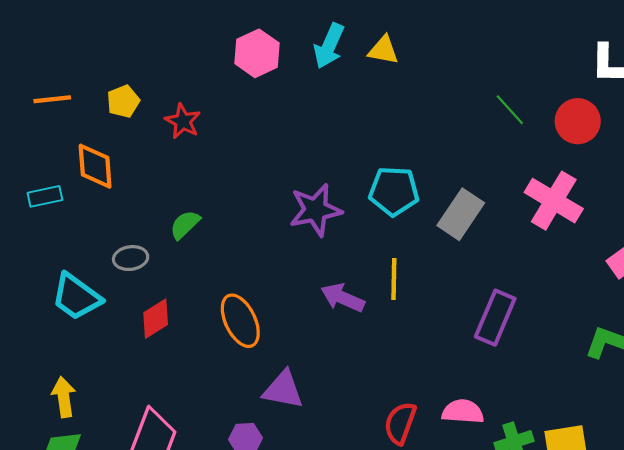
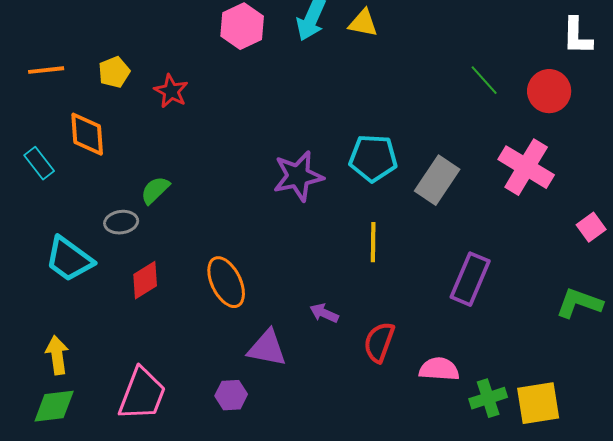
cyan rectangle: (45, 196) -> (39, 163), turned 64
green semicircle: (185, 225) -> (155, 190), moved
purple arrow: (343, 298) -> (324, 313), moved, size x0.7
red semicircle: (400, 423) -> (379, 342), moved

